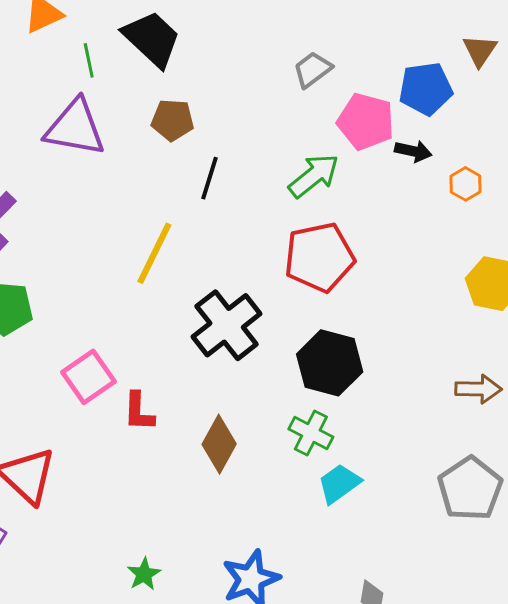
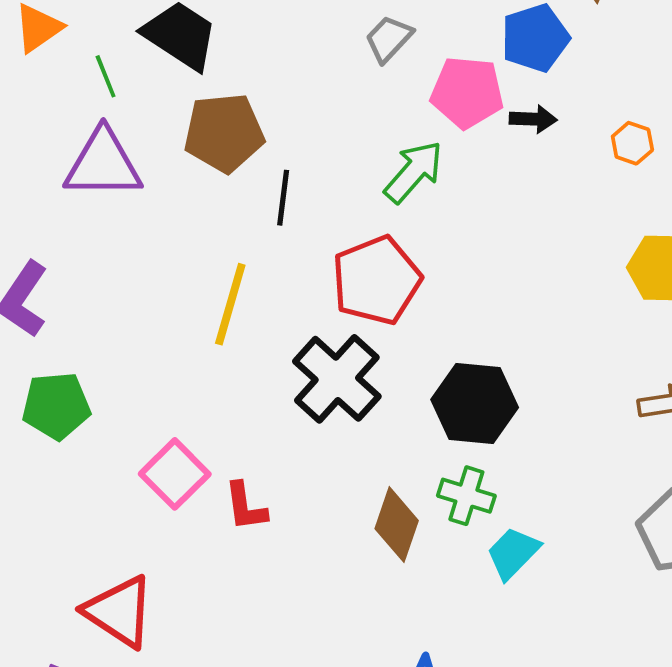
brown pentagon: (173, 120) -> (224, 133), size x1.5
orange hexagon: (466, 184) -> (632, 143), moved
red pentagon: (319, 257) -> (376, 280), moved
brown diamond: (219, 444) -> (397, 525), moved

